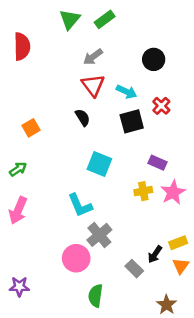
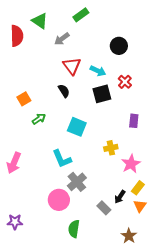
green triangle: (70, 19) -> (40, 21), moved, turned -36
gray arrow: (93, 57) -> (62, 39), moved
purple rectangle: (157, 163) -> (134, 121), moved, turned 72
green arrow: (18, 169) -> (39, 119), moved
pink star: (173, 192) -> (131, 164), moved
yellow rectangle: (178, 243) -> (138, 188), turned -32

